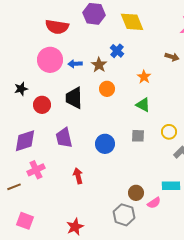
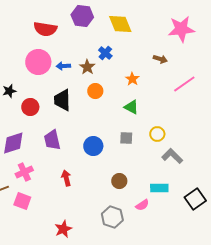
brown circle: (136, 193) -> (119, 181), moved
pink square: (25, 221) -> (22, 201), moved

